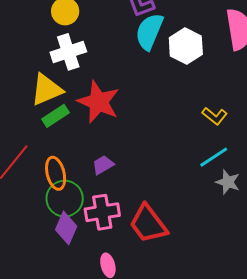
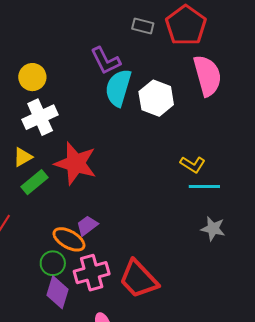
yellow triangle: (47, 90) -> (23, 157), size x0.6
cyan line: (214, 157) -> (204, 187), moved, turned 40
orange ellipse: (56, 173) -> (69, 239), moved, turned -40
green circle: (65, 199) -> (53, 263), size x0.7

